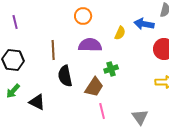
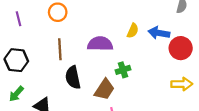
orange circle: (83, 16) -> (58, 12), moved
blue arrow: (144, 24) -> (159, 33), moved

